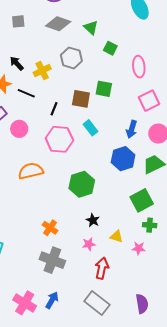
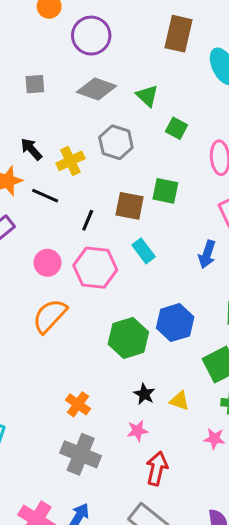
pink circle: (19, 129) -> (48, 263), moved
blue hexagon: (123, 159) -> (175, 323), moved
orange semicircle: (31, 171) -> (50, 316), turned -35
yellow triangle: (117, 236) -> (179, 401), moved

